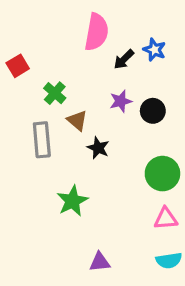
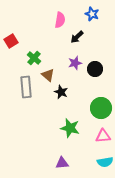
pink semicircle: (97, 32) -> (60, 20), size x0.7
blue star: (154, 50) -> (92, 14), moved
green star: (72, 201) -> (70, 128), moved, turned -30

